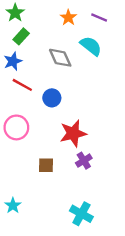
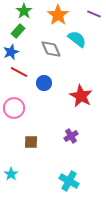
green star: (15, 13) -> (24, 11), moved
orange star: (68, 18) -> (58, 15), size x1.5
purple line: (99, 18) -> (94, 14), moved
red star: (73, 133) -> (81, 96), moved, turned -30
brown square: (46, 165) -> (31, 142), moved

